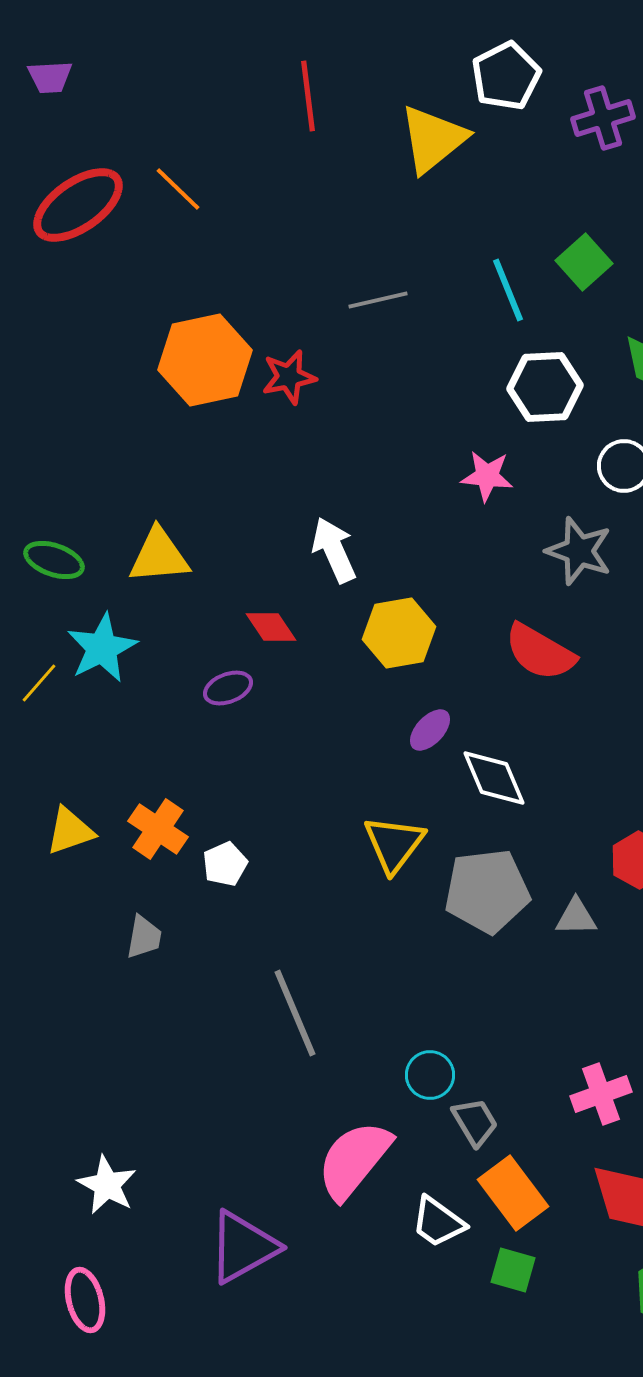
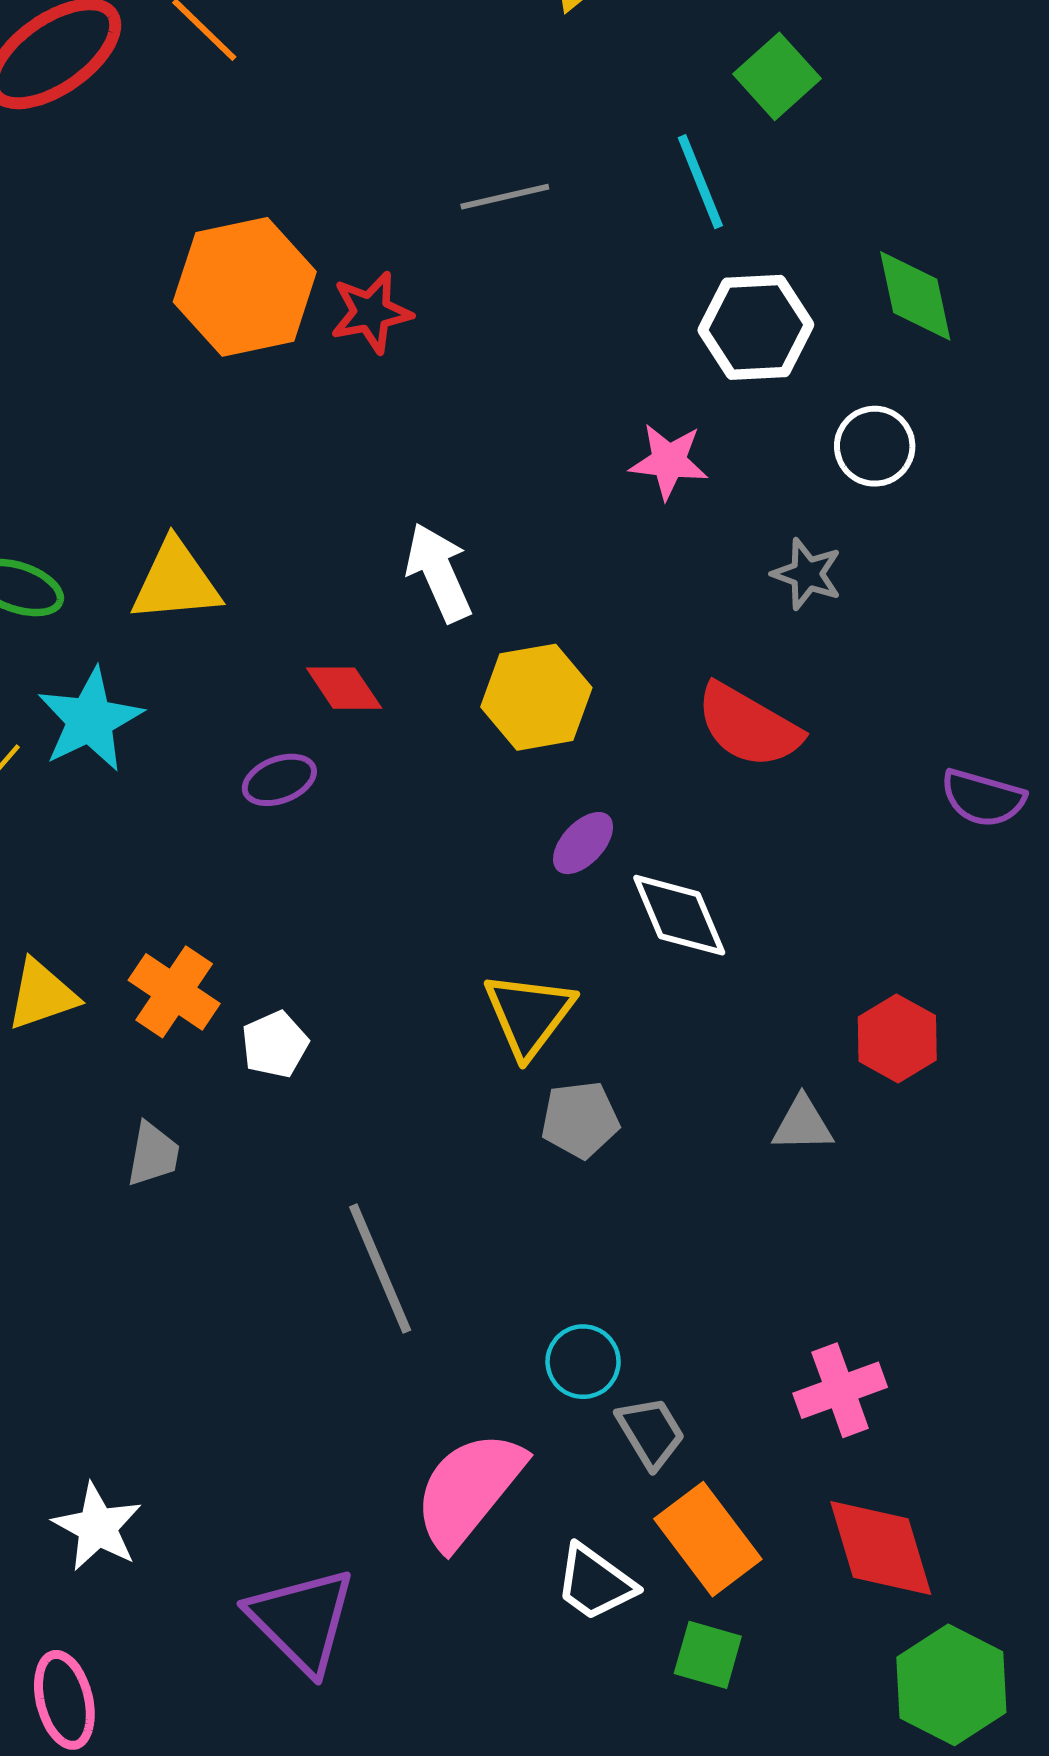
green square: (584, 262) -> (777, 76), moved
gray star: (579, 551) -> (807, 574), size x0.7
gray pentagon: (487, 891) -> (580, 1120), moved, size x0.6
purple triangle: (243, 1247) -> (302, 1620), turned -46

